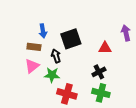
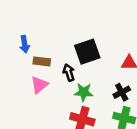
blue arrow: (43, 31) -> (25, 44), moved
green star: (52, 75) -> (84, 92), moved

